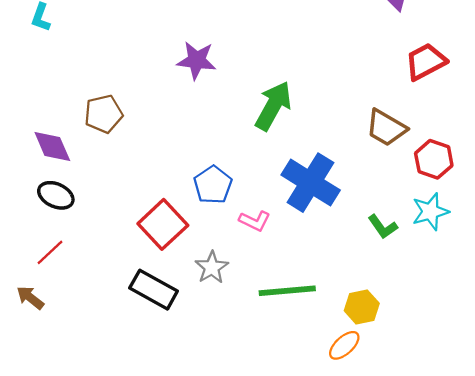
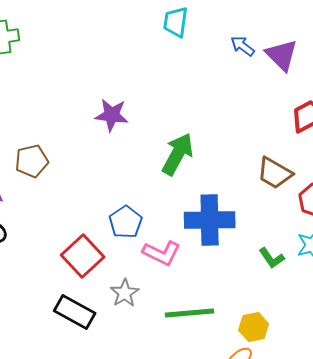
blue cross: (311, 183) -> (210, 220), turned -33
pink L-shape: (255, 221) -> (162, 253), size x1.4

